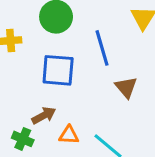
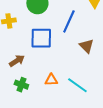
blue line: (102, 48) -> (69, 21), turned 45
brown arrow: (44, 115) -> (17, 61), moved

